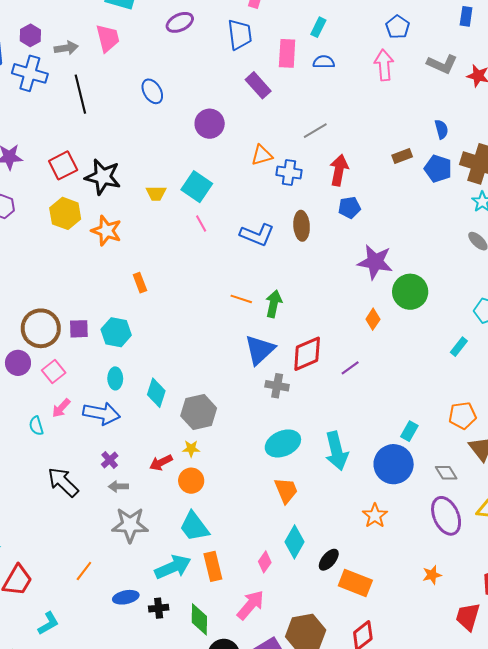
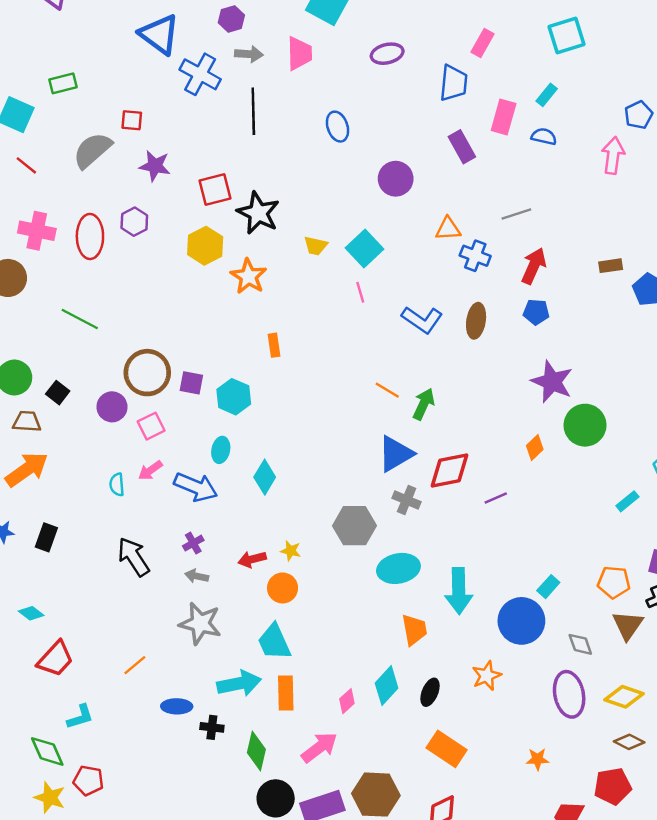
purple hexagon: (30, 35) -> (231, 19), moved
gray hexagon: (199, 412) -> (355, 526), moved
orange trapezoid: (286, 490) -> (414, 630), moved
black ellipse: (329, 560) -> (430, 692), moved, turned -30

